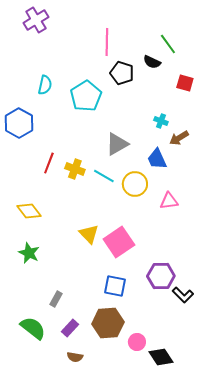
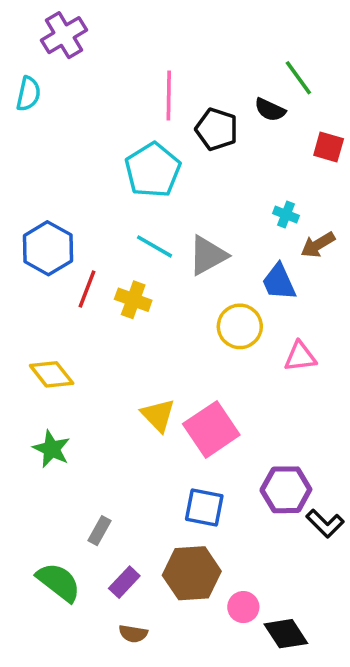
pink line: (107, 42) -> (169, 96), moved
cyan semicircle: (45, 85) -> (28, 94), moved
blue hexagon: (19, 123) -> (48, 248), moved
cyan line: (104, 176) -> (155, 246), moved

